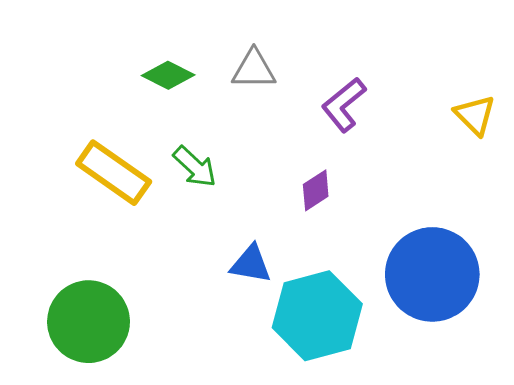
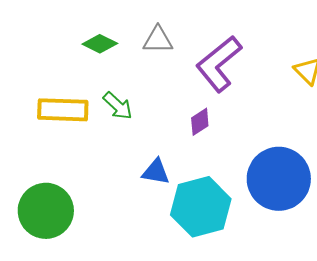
purple L-shape: (344, 105) -> (219, 64), size x1.5
yellow rectangle: (114, 173) -> (63, 110), turned -33

